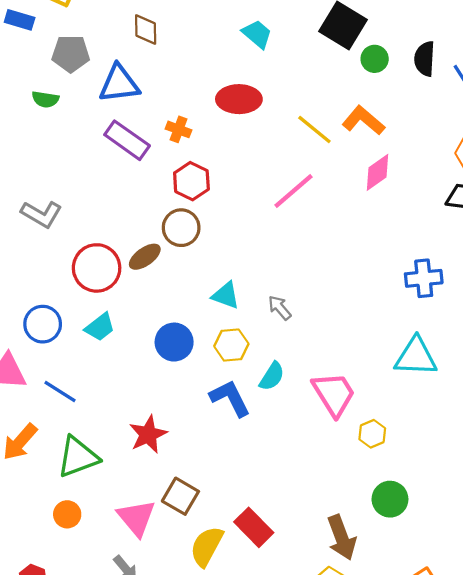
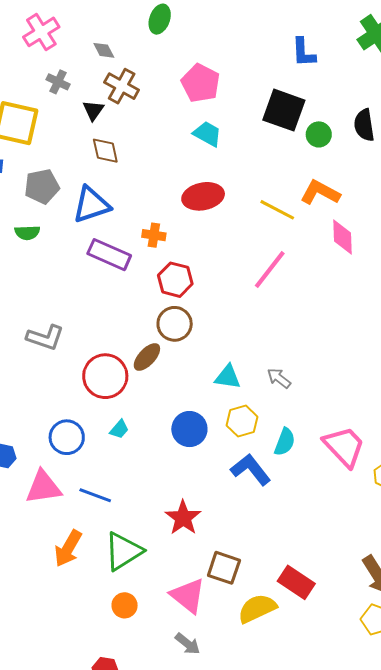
pink diamond: (377, 172) -> (342, 237), turned -45
cyan trapezoid: (100, 327) -> (119, 429), size x0.7
yellow semicircle: (207, 546) -> (257, 608), turned 48

